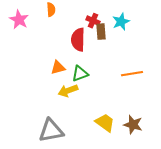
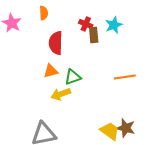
red semicircle: (78, 40) -> (56, 43), moved
yellow trapezoid: (105, 123) -> (110, 131), moved

